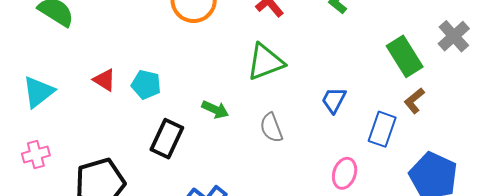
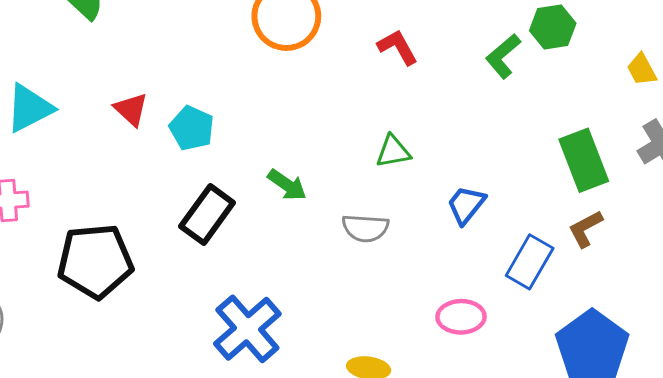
green triangle: (265, 62) -> (393, 151), moved, size x0.6
gray semicircle: (271, 128) -> (365, 228), turned -76
pink ellipse: (345, 173) -> (461, 317), turned 60

